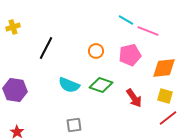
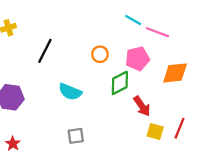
green diamond: (101, 85) -> (120, 83), moved, turned -45
yellow square: (165, 96) -> (155, 131), moved
red line: (168, 118) -> (179, 128), turned -30

